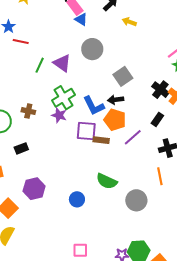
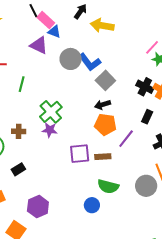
yellow arrow: (129, 22) -> (102, 26), size x1.6
purple triangle: (62, 63) -> (39, 45), moved
blue L-shape: (94, 106) -> (90, 62), moved
purple square: (86, 131) -> (80, 154), moved
brown rectangle: (101, 140) -> (103, 157), moved
blue circle: (77, 199) -> (92, 205), moved
gray circle: (136, 200) -> (146, 186), moved

